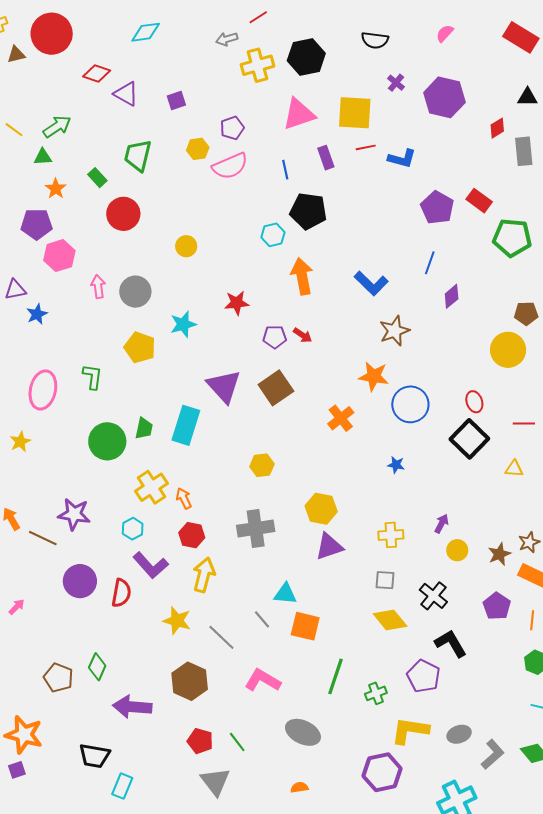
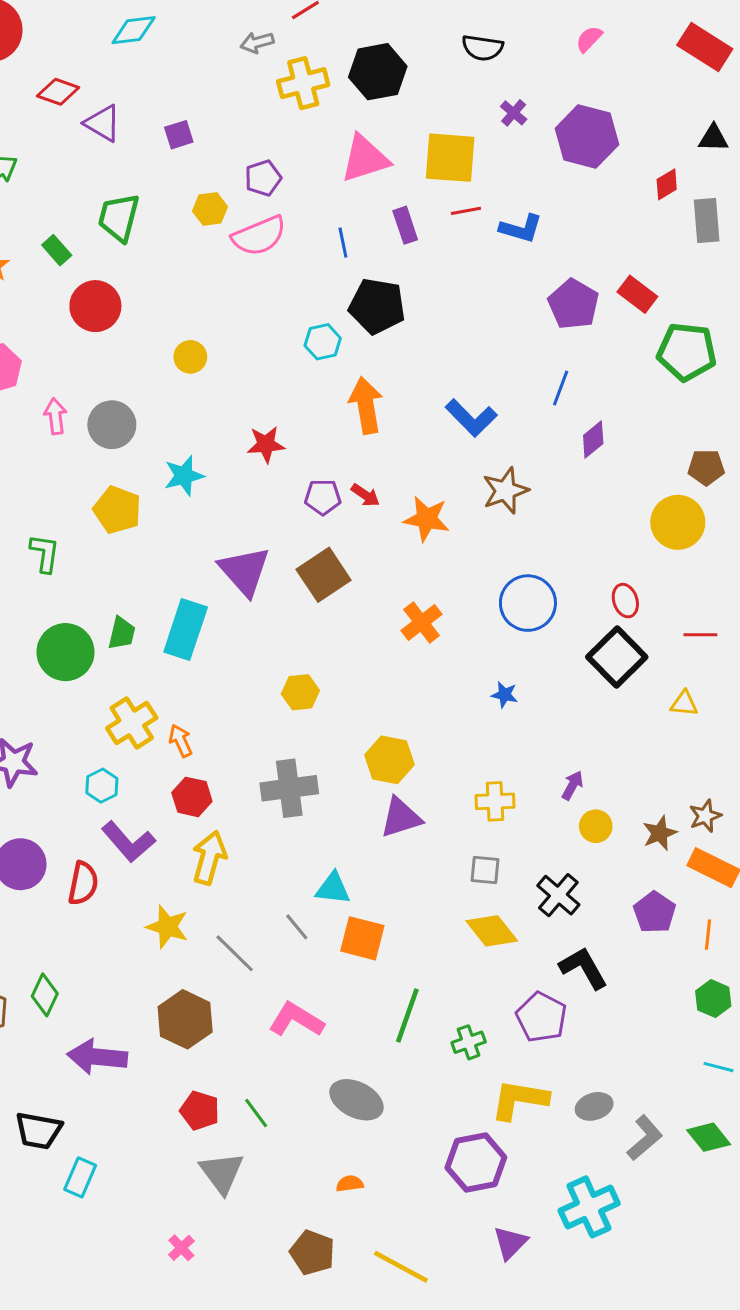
orange star: (374, 376) -> (427, 519), moved

